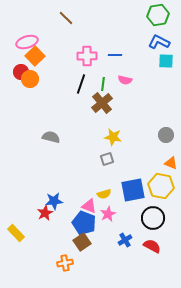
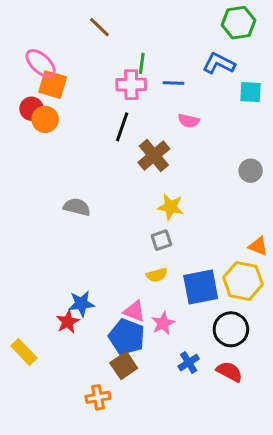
pink ellipse: (27, 42) -> (41, 63), turned 60
blue L-shape: (159, 42) -> (219, 63), moved
orange square: (35, 56) -> (53, 85), turned -30
green line: (103, 84) -> (142, 63), moved
gray circle: (166, 135) -> (251, 171), moved
yellow semicircle: (104, 194) -> (157, 275), moved

